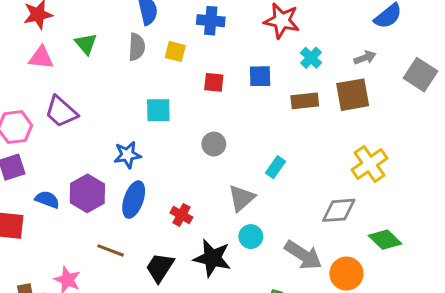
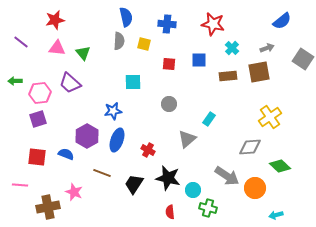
green triangle: (86, 44) -> (83, 53), moved
blue semicircle: (47, 200) -> (66, 154), moved
cyan circle: (251, 237) -> (193, 190), moved

